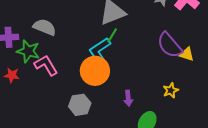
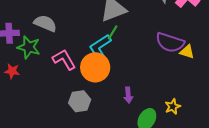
purple semicircle: (170, 45) -> (170, 42), turned -32
pink L-shape: (46, 65) -> (64, 60), moved
yellow star: (171, 90) -> (173, 107), moved

